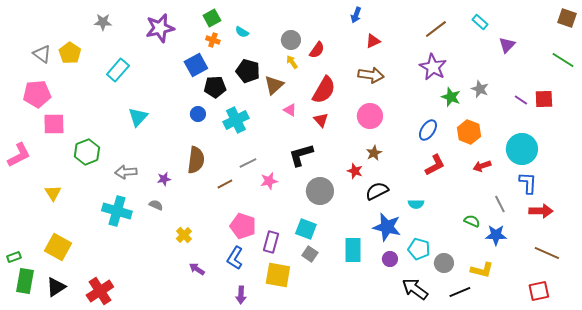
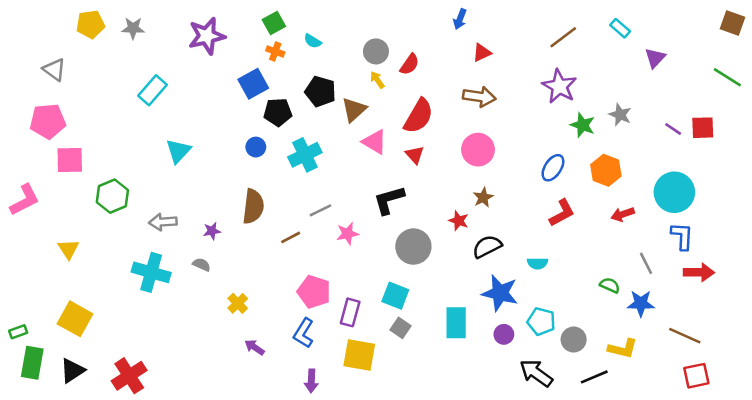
yellow pentagon: (70, 53) -> (90, 24), moved, turned 30
pink triangle: (290, 110) -> (375, 142), size x1.5
brown line: (547, 253) -> (685, 336), moved

